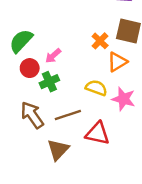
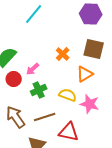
orange cross: (100, 41) -> (63, 54), moved
green cross: (49, 82) -> (39, 90), moved

